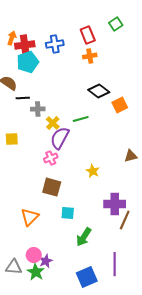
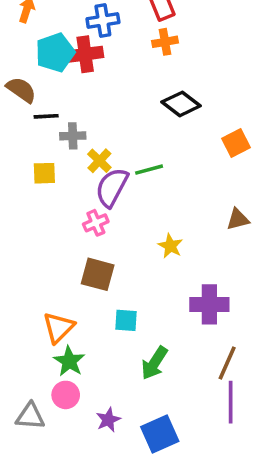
red cross: (25, 45) -> (85, 54), moved
orange square: (120, 105) -> (236, 143), moved
green line: (81, 119) -> (149, 170), moved
yellow square: (12, 139) -> (44, 173), moved
brown line: (125, 220) -> (227, 363), moved
purple star: (46, 261) -> (108, 420), moved
purple line: (115, 264) -> (231, 402), moved
green star: (36, 272) -> (69, 361), moved

